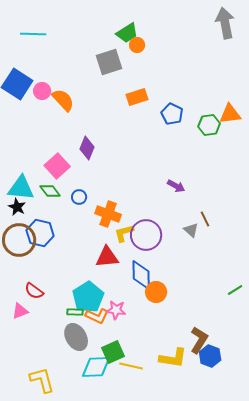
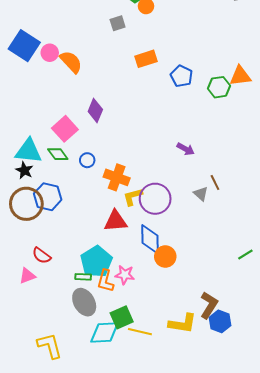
gray square: (109, 62) -> (118, 23), size x0.6
orange L-shape: (97, 316) -> (105, 281), turned 80

